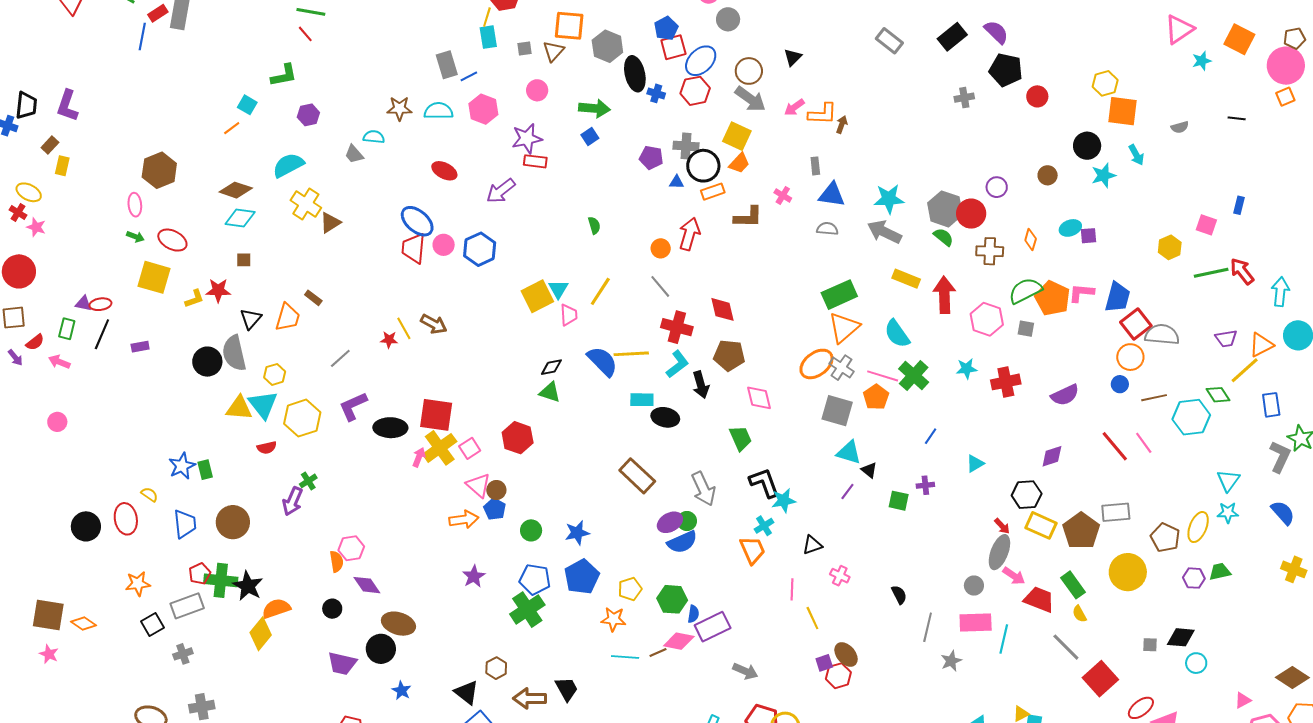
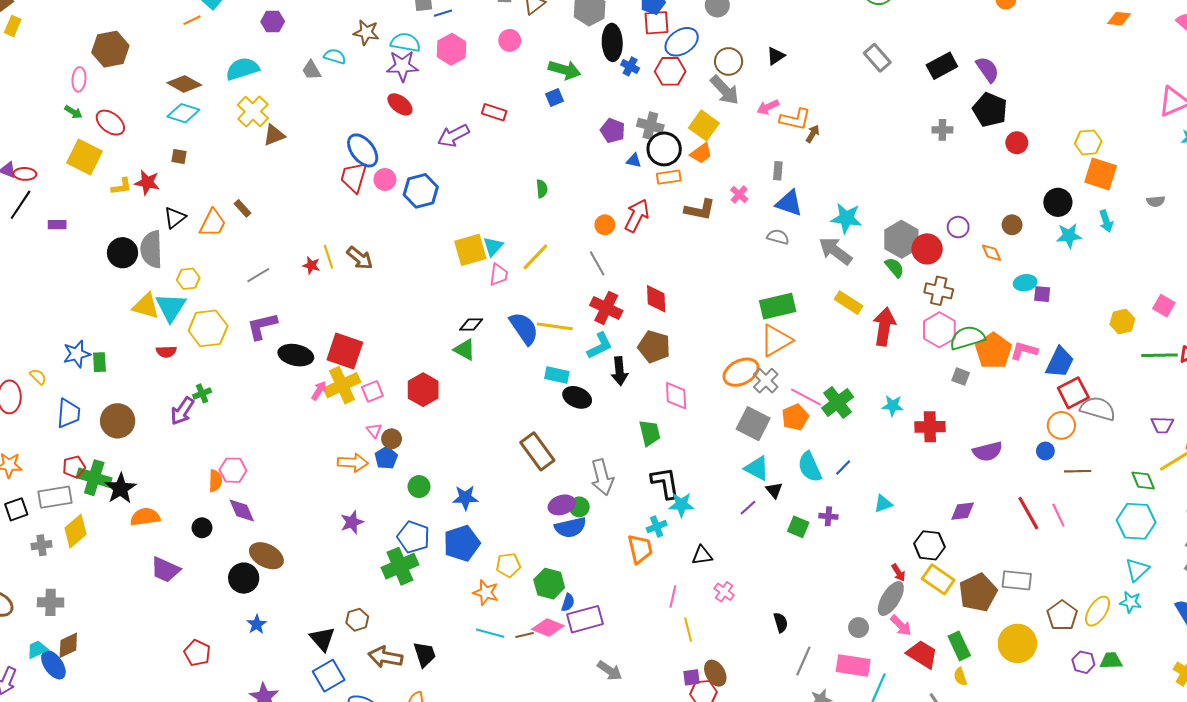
purple star: (527, 138) -> (402, 66), moved
orange diamond: (1031, 240) -> (991, 253), moved, turned -50
pink hexagon: (987, 319) -> (939, 330), moved
cyan semicircle: (897, 334) -> (810, 467), moved
cyan hexagon: (1191, 417) -> (1136, 521), moved
pink triangle: (478, 485) -> (374, 431), size x0.6
yellow diamond: (261, 634) -> (75, 531), moved
purple trapezoid: (342, 663) -> (165, 570), moved

